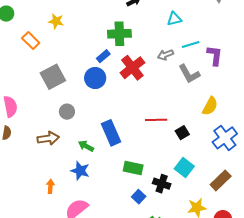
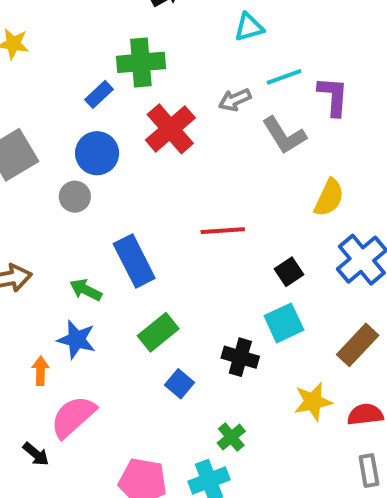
blue rectangle: (103, 56) -> (99, 94), moved
gray circle: (67, 112) -> (75, 197), moved
black square: (182, 133) -> (289, 272), moved
green rectangle: (133, 168) -> (158, 332), moved, turned -48
cyan square: (184, 168) -> (284, 323), turned 30
orange arrow: (50, 186) -> (41, 371), moved
blue square: (139, 197) -> (179, 384), moved

